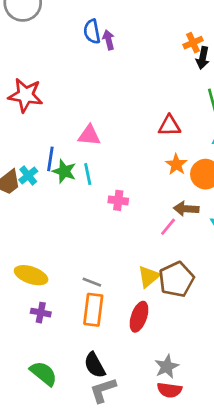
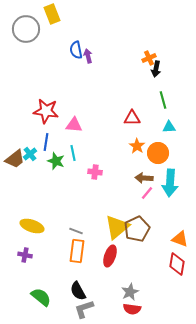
red star: (25, 95) -> (46, 111), moved
green star: (64, 171) -> (56, 161), moved
pink line: (168, 227) -> (147, 193), moved
yellow triangle: (149, 277) -> (117, 227), size x1.5
purple cross: (41, 313) -> (25, 255), moved

